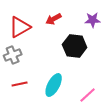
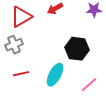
black hexagon: (75, 46) -> (77, 49), moved

